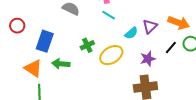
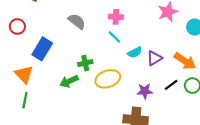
cyan semicircle: (131, 33) -> (135, 52), moved
green arrow: (61, 64) -> (69, 81), moved, turned -42

